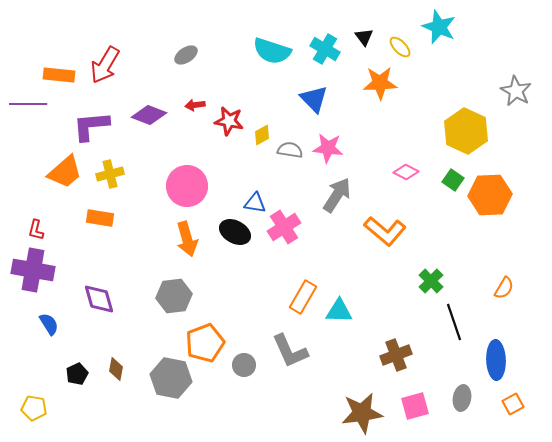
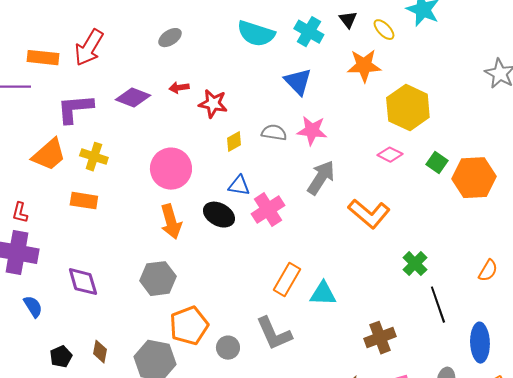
yellow hexagon: (466, 131) -> (408, 108), moved
yellow diamond: (262, 135) -> (234, 142), moved
yellow cross: (110, 174) -> (94, 157), turned 32

